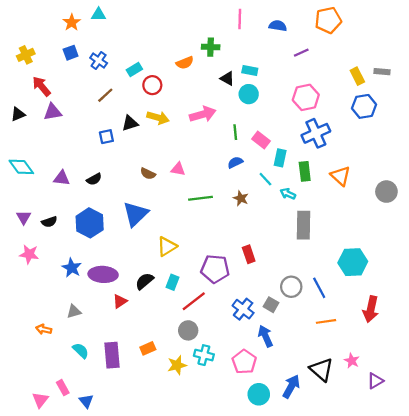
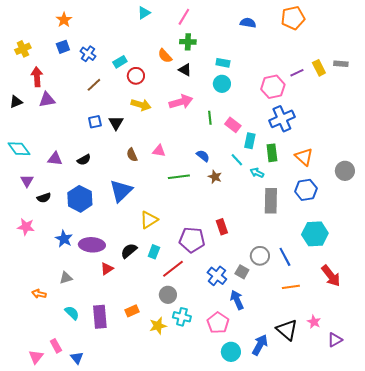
cyan triangle: (99, 15) -> (144, 13), moved, turned -32
pink line: (240, 19) -> (184, 17), moved, turned 30
purple line: (301, 53) -> (297, 73), moved
orange semicircle: (185, 63) -> (165, 56), turned 70
black triangle: (227, 78) -> (185, 70), moved
red arrow: (41, 86) -> (37, 77), turned 36
blue hexagon: (364, 106) -> (306, 190), moved
black triangle: (130, 123) -> (116, 123), moved, turned -42
blue semicircle: (235, 162) -> (203, 156), moved, turned 64
brown semicircle: (148, 174) -> (132, 155), turned 40
purple triangle: (24, 217) -> (27, 181), moved
red arrow: (371, 309) -> (331, 276), turned -50

